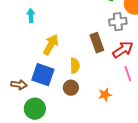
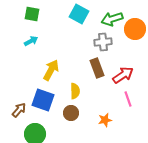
cyan arrow: (31, 16) -> (31, 41), turned 64
gray cross: (118, 22) -> (103, 42), moved
brown arrow: (19, 85) -> (19, 110), turned -56

